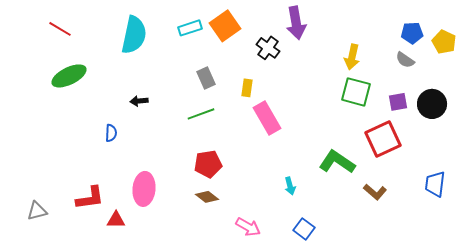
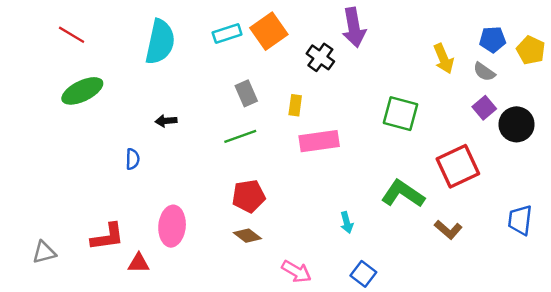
yellow arrow: (352, 57) -> (444, 59), moved, turned -35
green square: (356, 92) -> (400, 114), moved
purple square: (398, 102) -> (484, 108), moved, turned -30
pink rectangle: (267, 118) -> (319, 141), turned -68

